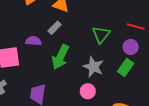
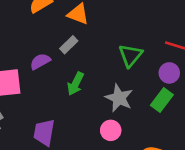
purple semicircle: (33, 41) -> (40, 61), turned -35
green arrow: (60, 57) -> (76, 84), size x0.7

